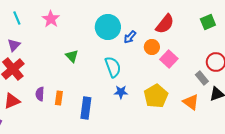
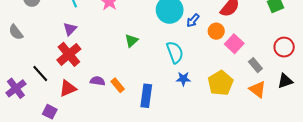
green triangle: (72, 56) -> (131, 41), turned 32
gray rectangle: (202, 78) -> (255, 65), moved
purple semicircle: (40, 94) -> (98, 81), turned 96
orange rectangle: (59, 98) -> (118, 85), turned -48

